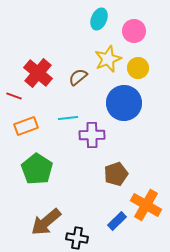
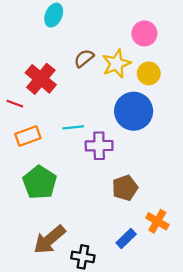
cyan ellipse: (99, 19) -> (54, 15), moved
brown semicircle: (78, 77) -> (84, 58), moved
orange cross: (146, 205) -> (157, 221), size x0.7

